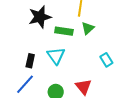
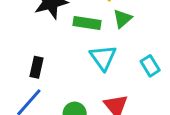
cyan triangle: (56, 56) -> (103, 58), moved

